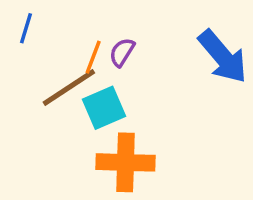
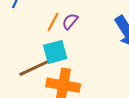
brown line: (69, 87) -> (36, 67), moved

